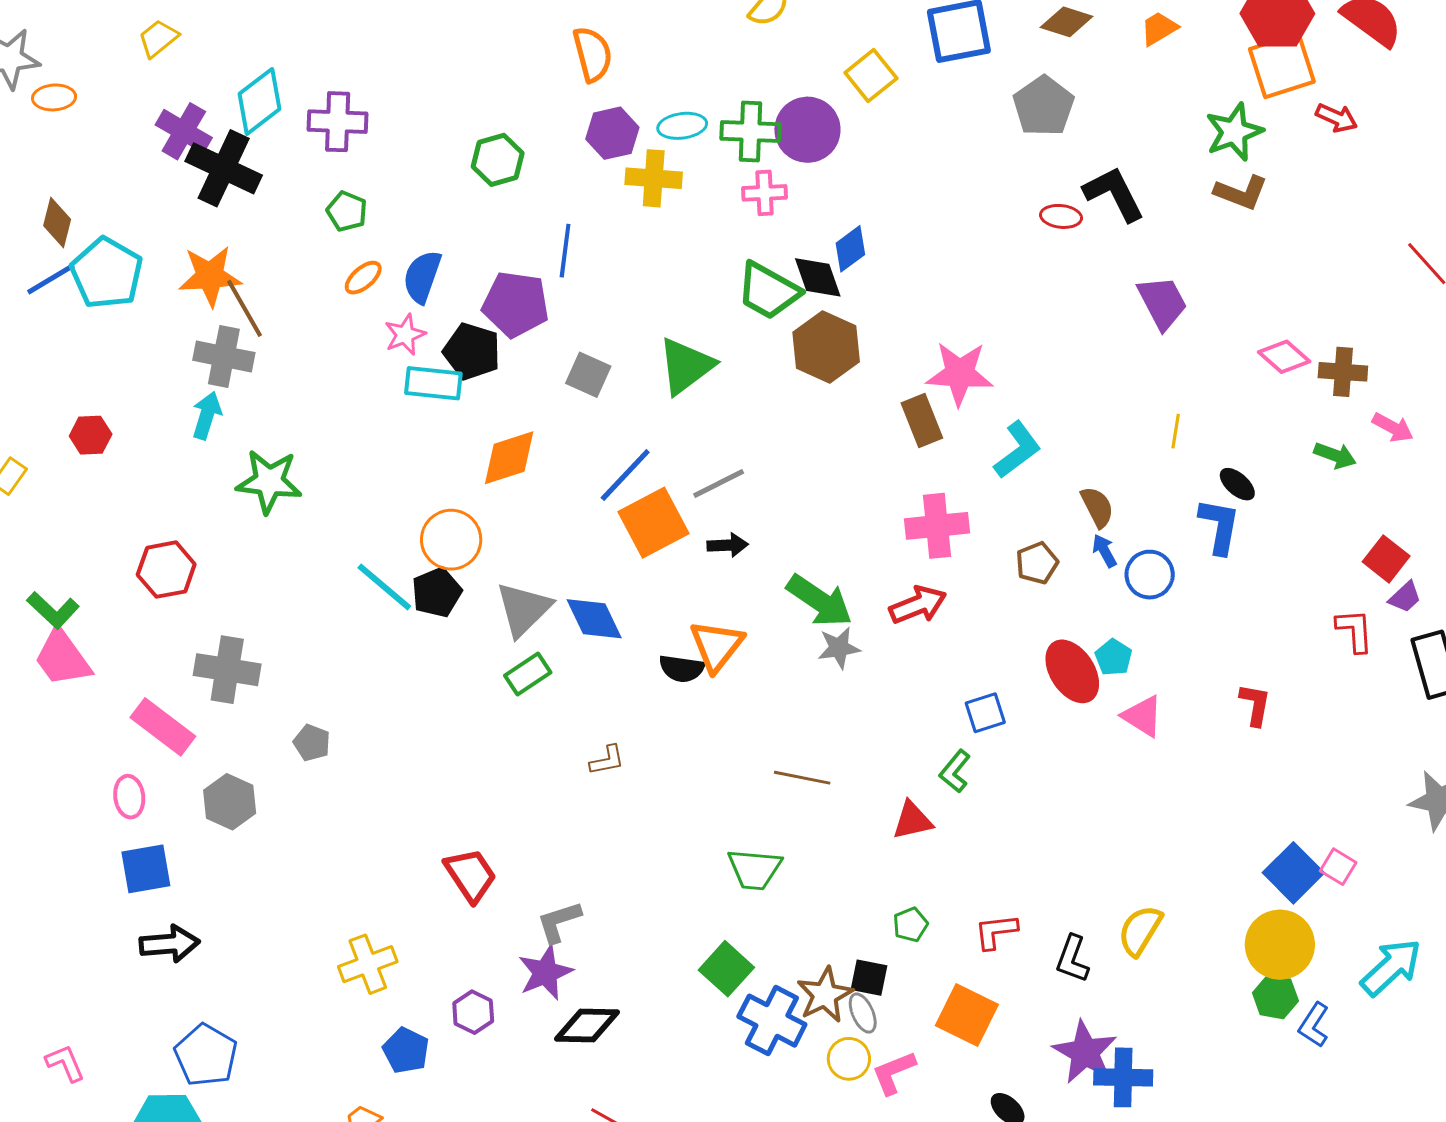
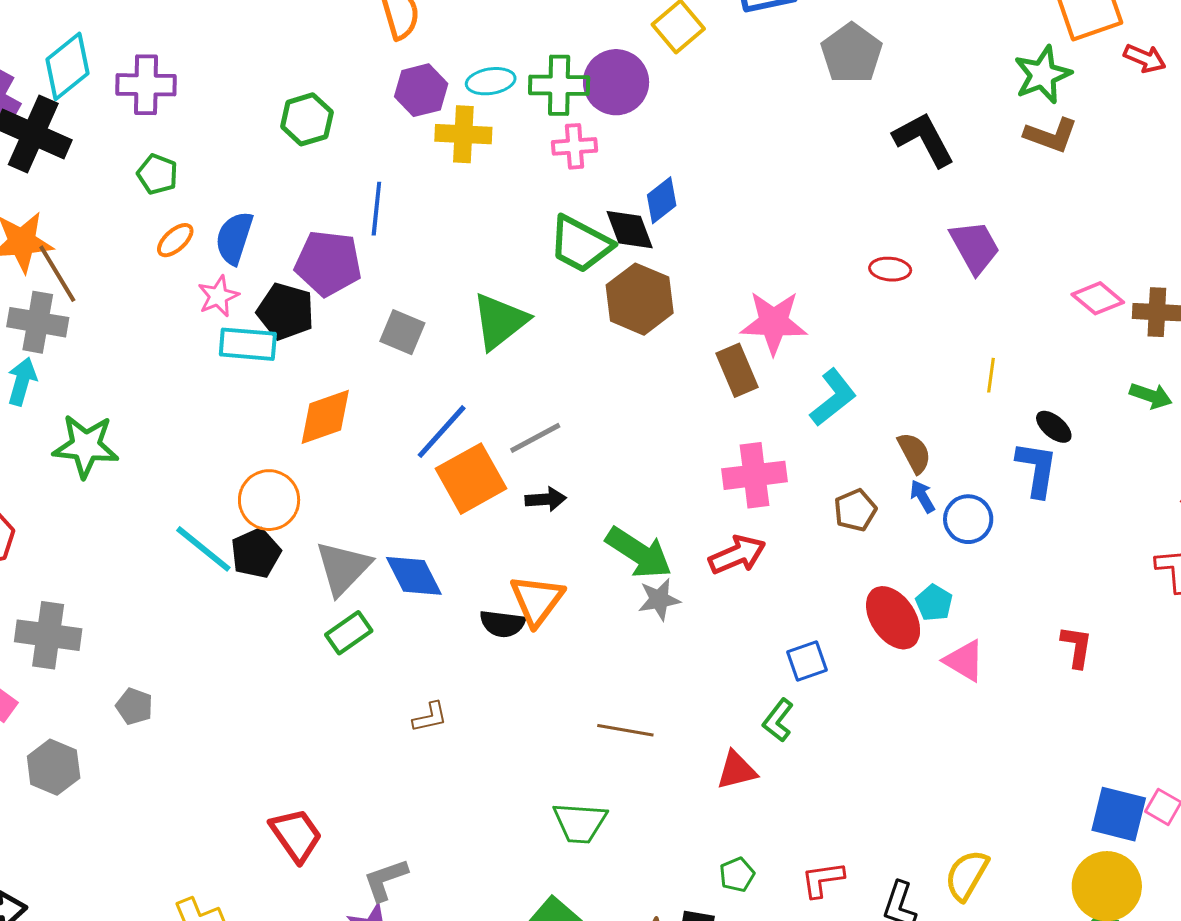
red ellipse: (1061, 216) -> (890, 269), moved
blue square: (1293, 873) -> (1119, 814), turned -30

